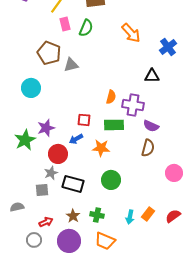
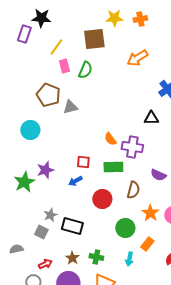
orange arrow: (131, 33) -> (137, 58), moved, turned 100
orange semicircle: (111, 97) -> (110, 139), turned 128
purple semicircle: (151, 126) -> (158, 175), moved
orange star: (101, 148) -> (150, 213), moved, turned 30
brown semicircle: (148, 148) -> (133, 190), moved
red circle: (58, 154) -> (102, 199), moved
green circle: (111, 180) -> (125, 228), moved
gray square: (42, 190) -> (41, 232), turned 32
orange rectangle: (148, 214) -> (147, 244), moved

